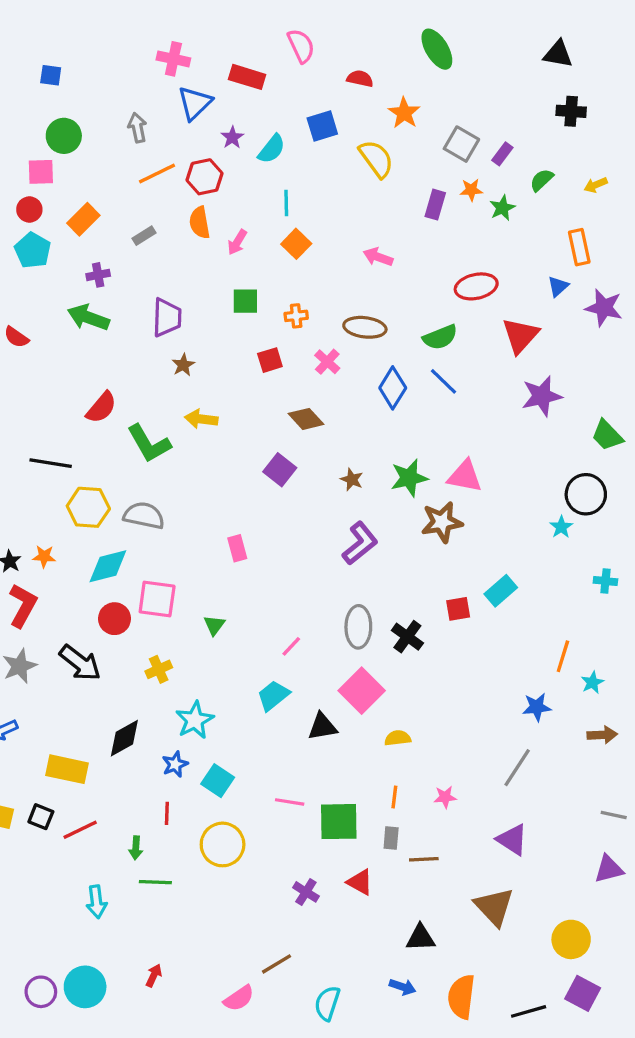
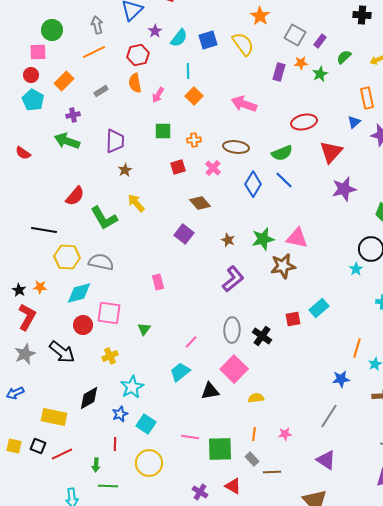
blue square: (322, 126) -> (208, 40), moved
orange line: (157, 173) -> (94, 52), moved
pink arrow: (378, 257) -> (244, 104), size x1.4
yellow arrow: (201, 419) -> (136, 203), turned 42
gray rectangle: (391, 838) -> (252, 459), turned -48

